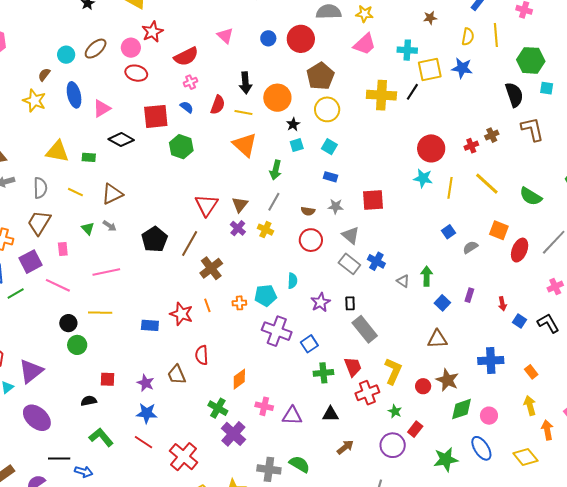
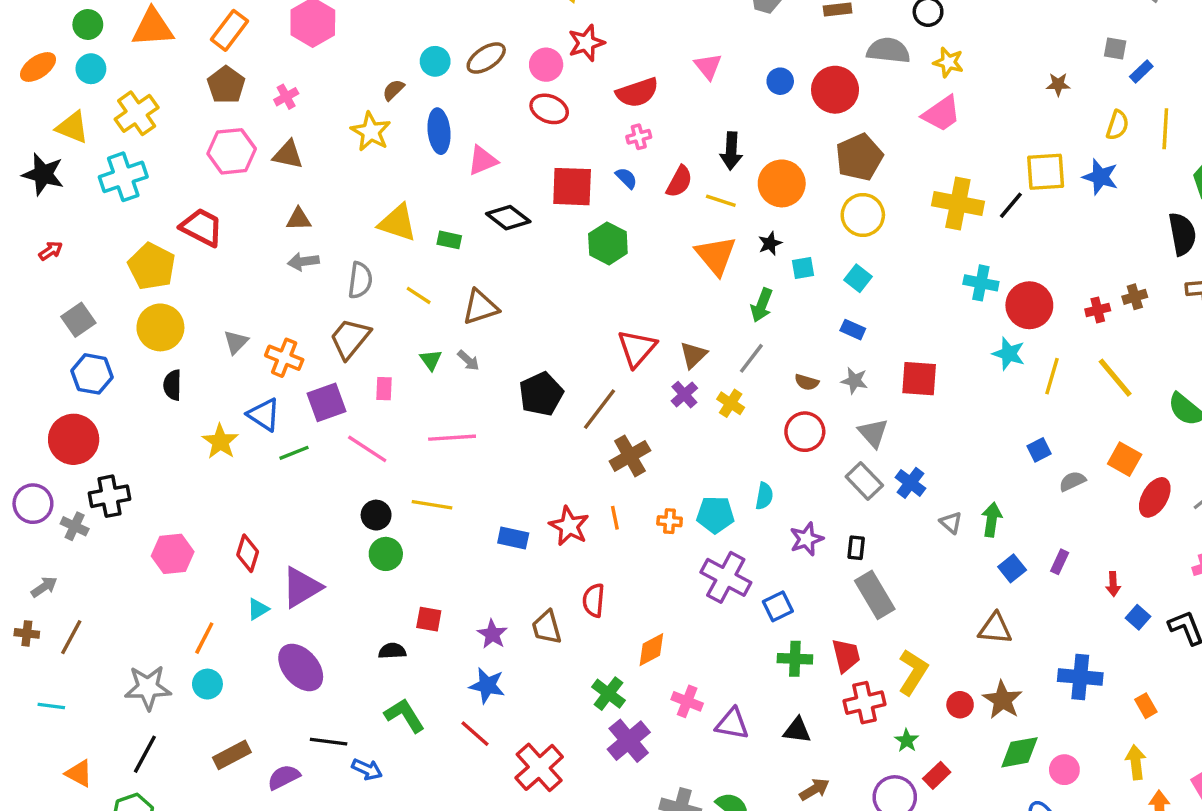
cyan cross: (407, 50) -> (981, 283), moved
black star: (293, 124) -> (770, 243), moved

